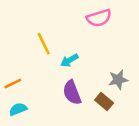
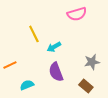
brown rectangle: (104, 102) -> (86, 86), moved
cyan semicircle: (18, 109) -> (27, 85), moved

